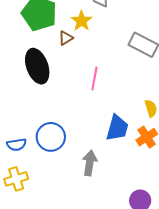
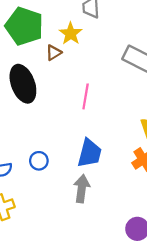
blue trapezoid: (117, 128) -> (90, 153), moved
blue circle: (51, 137) -> (39, 161), size x0.6

